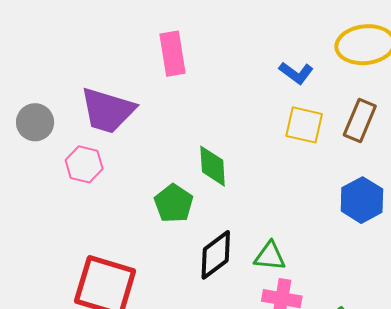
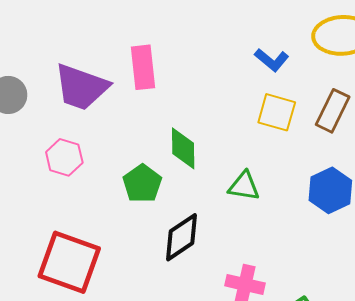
pink rectangle: (173, 54) -> (143, 67), moved
pink hexagon: (84, 164) -> (64, 157), moved
green triangle: (270, 256) -> (244, 186), moved

